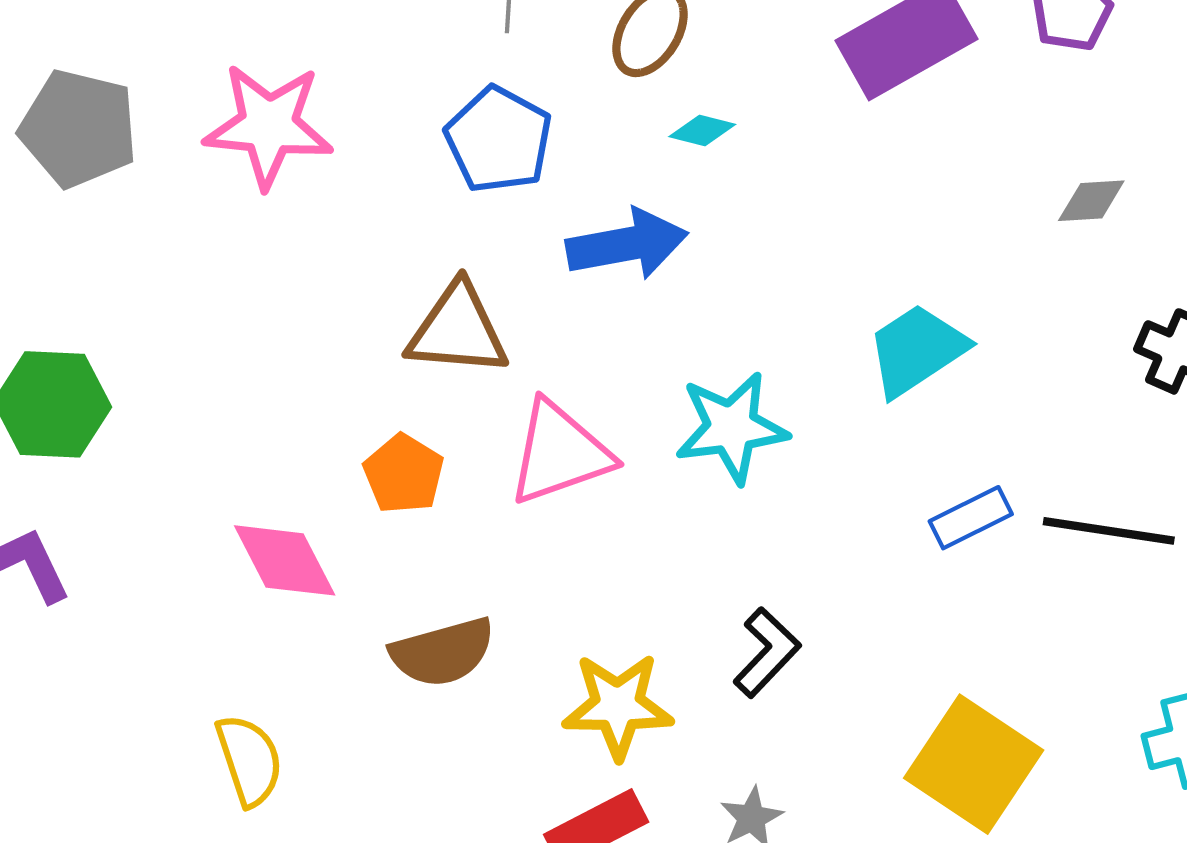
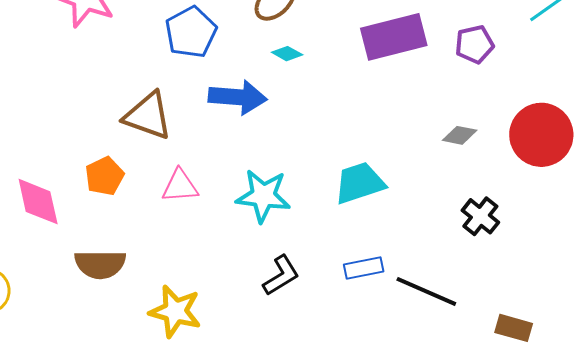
pink triangle: (560, 453) -> (180, 186), size x0.7
black L-shape: (767, 652) -> (281, 275), moved

